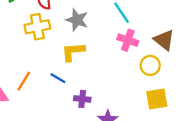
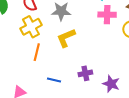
blue line: (58, 78) -> (54, 80), moved
orange line: (24, 81) -> (37, 52), moved

